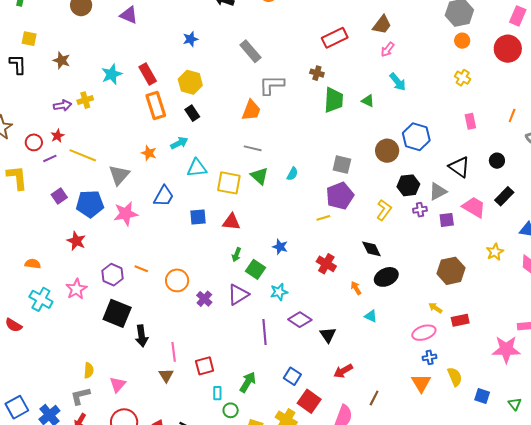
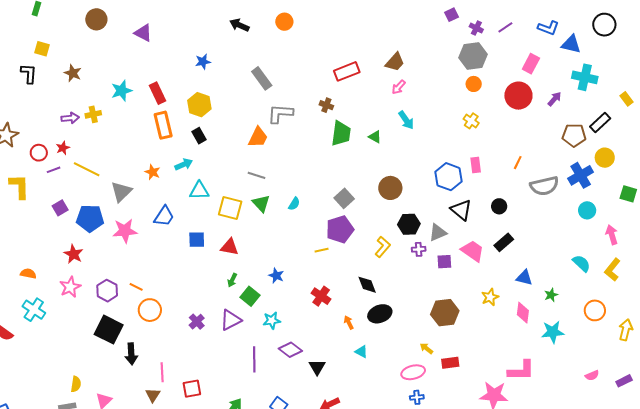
blue hexagon: (416, 137) -> (448, 177), moved
gray square: (342, 165) -> (344, 198), turned 30
orange circle: (177, 280) -> (150, 310), moved
pink star: (76, 289) -> (70, 287), moved

